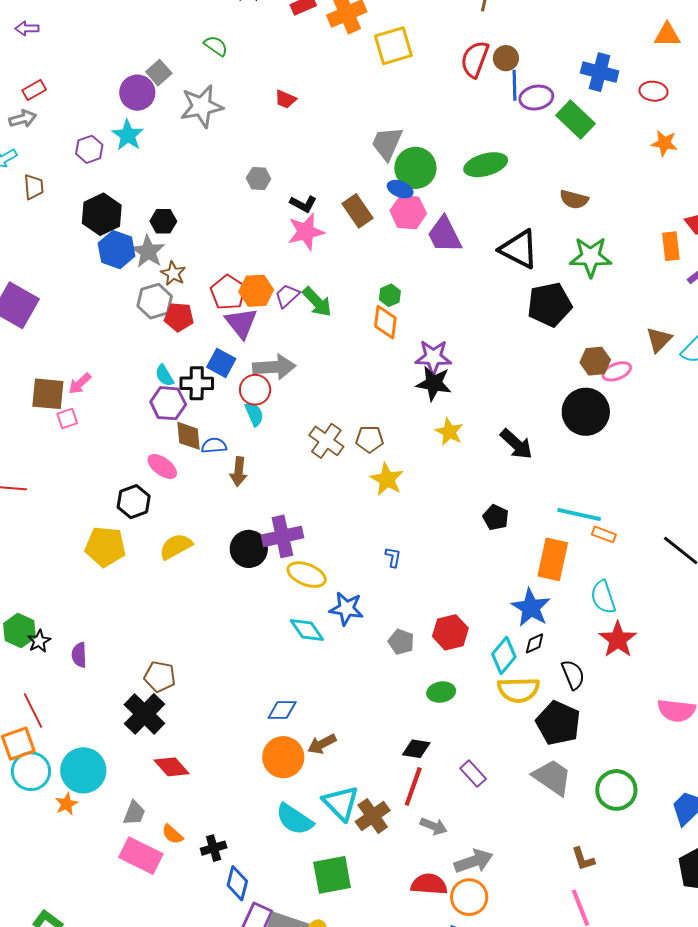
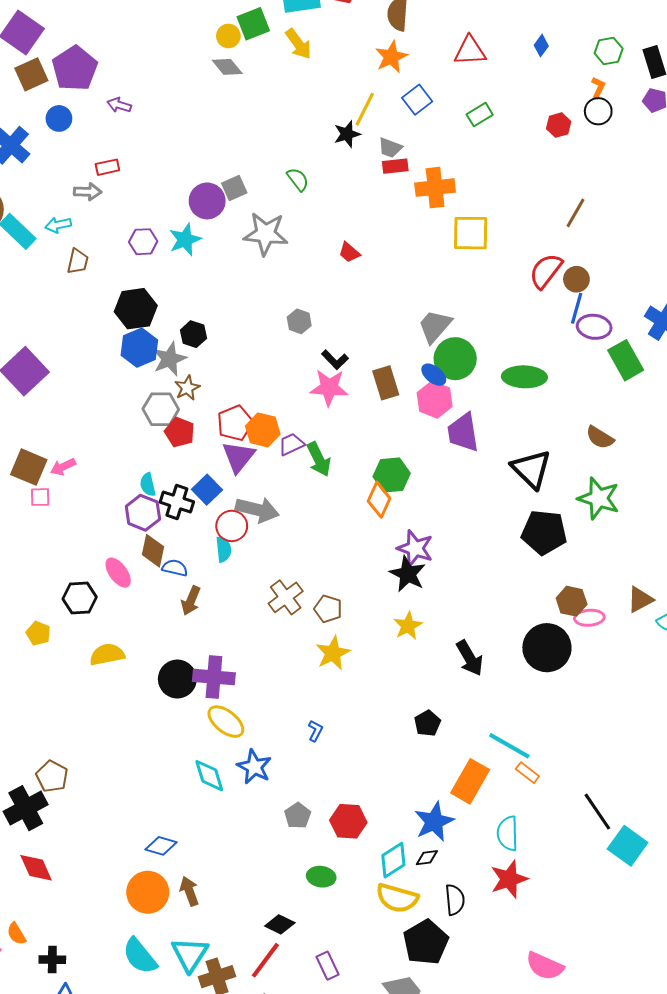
green hexagon: (390, 295) -> (392, 475), size x1.6
yellow pentagon: (105, 547) -> (38, 633), size x0.6
brown arrow: (322, 744) -> (189, 891), turned 80

